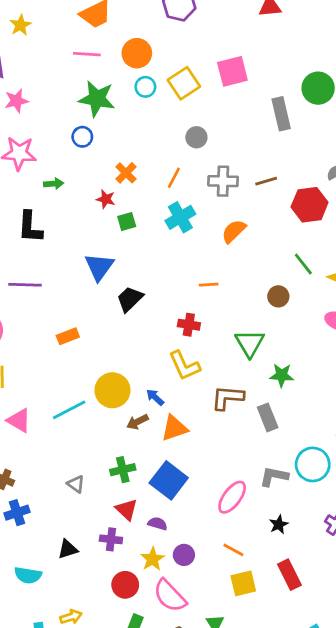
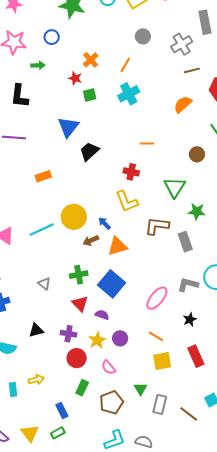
blue circle: (82, 137) -> (52, 37), moved
gray cross: (223, 181) -> (182, 44), moved, turned -35
orange semicircle: (234, 231) -> (183, 104), moved
purple cross: (111, 539) -> (69, 334), moved
pink semicircle: (170, 596) -> (108, 367), size x0.6

